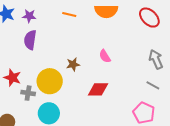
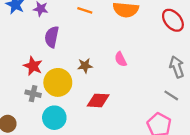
purple semicircle: (30, 40) -> (52, 37), moved
red star: (12, 78) -> (33, 66), moved
red diamond: (98, 89) -> (98, 100), moved

